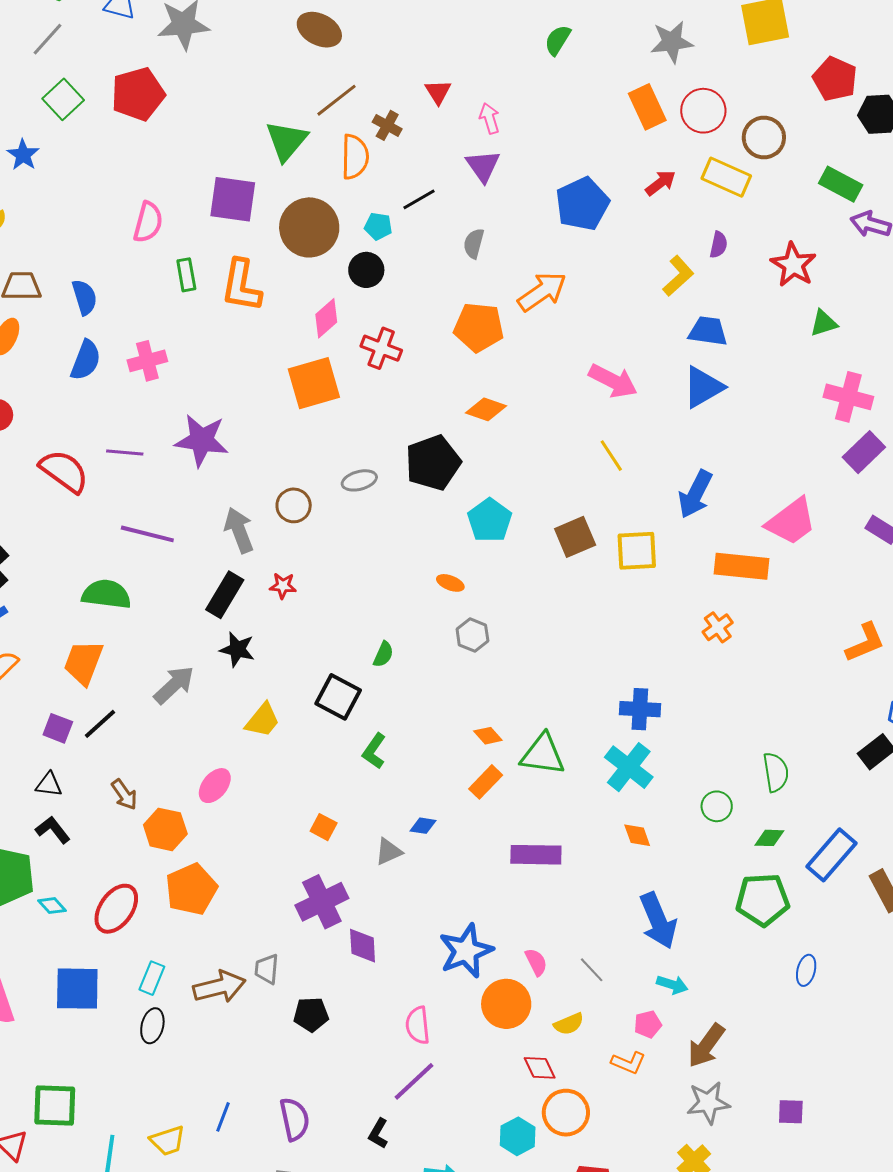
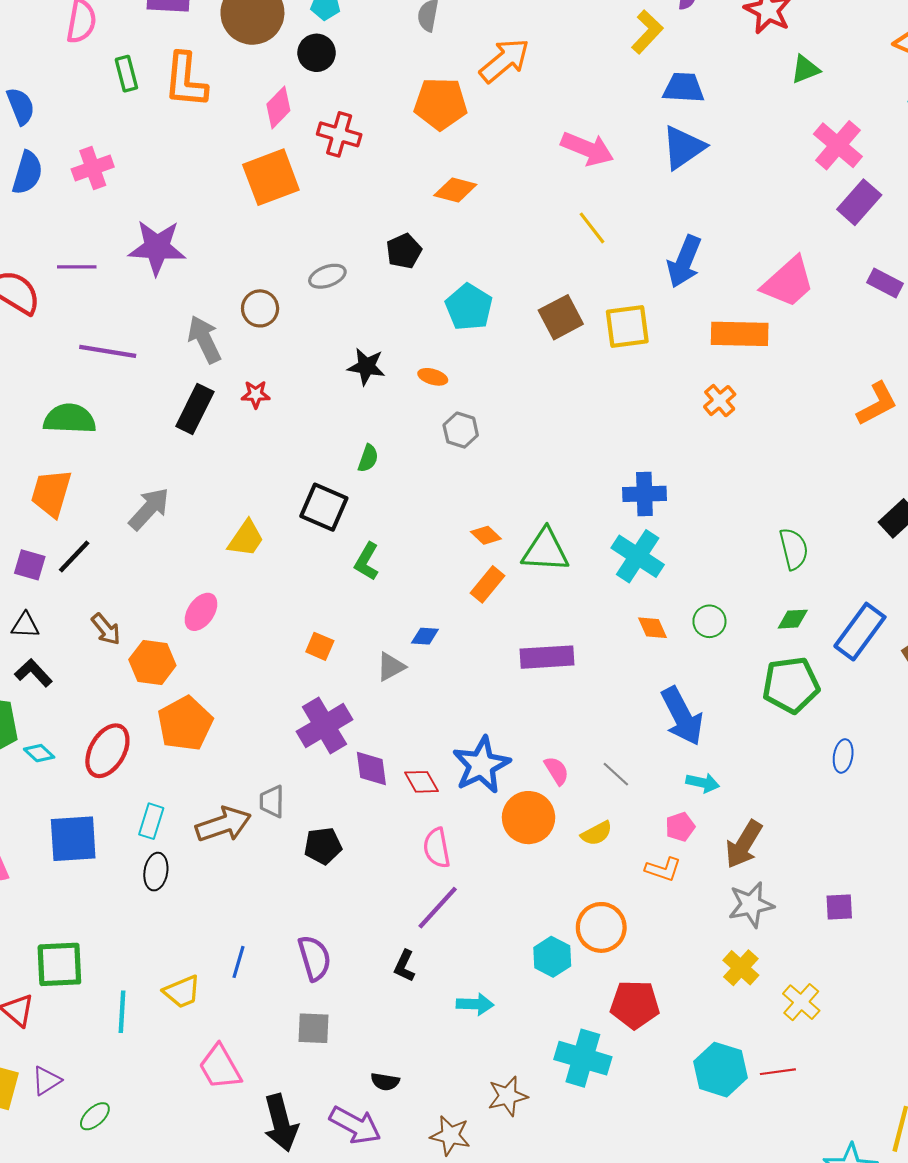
pink cross: (848, 397) -> (838, 145), turned 30
black pentagon: (433, 463) -> (404, 251), size x0.6
black star: (237, 649) -> (366, 367), moved
green circle: (717, 806) -> (709, 621), moved
red diamond: (540, 1068) -> (421, 782), moved

